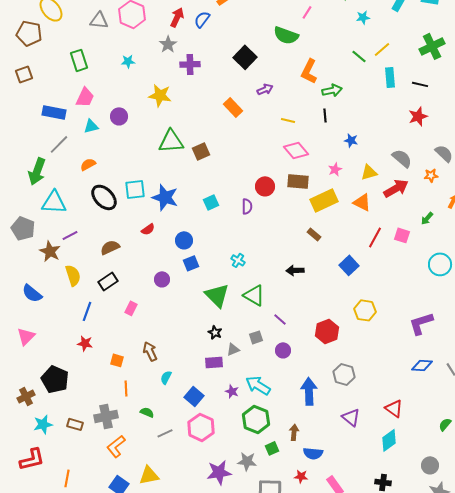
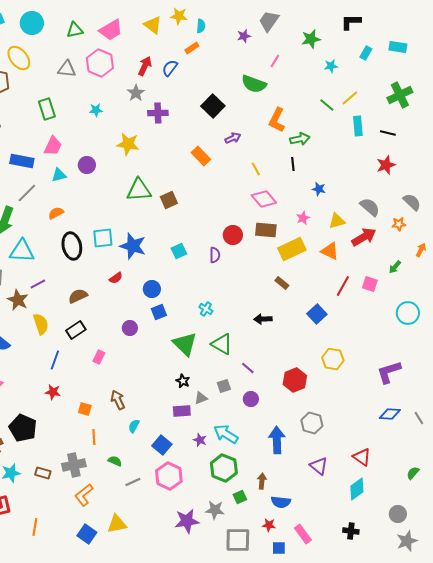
yellow line: (288, 120) -> (256, 169), turned 48
black ellipse: (104, 197) -> (72, 246), turned 32

